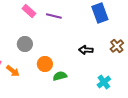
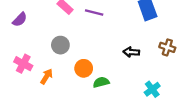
brown cross: (117, 46) -> (167, 47), turned -32
orange arrow: (13, 71) -> (46, 76), turned -96

